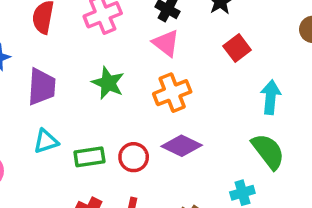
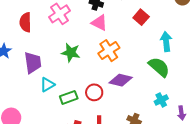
cyan triangle: (46, 141) -> (47, 85), moved
green semicircle: (268, 151) -> (159, 67), moved

